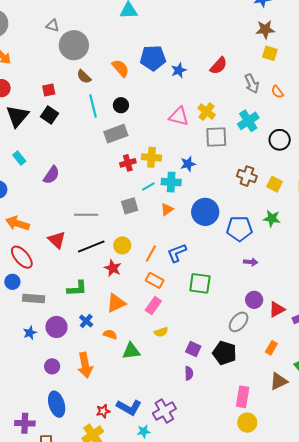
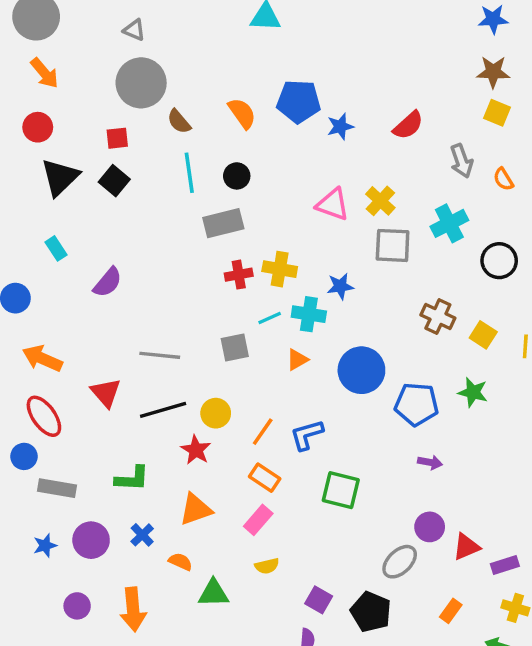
gray circle: (74, 45) -> (141, 83), moved

